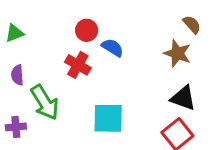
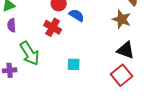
purple semicircle: (17, 75) -> (12, 25), moved
cyan square: (108, 118) -> (74, 64), size x0.6

